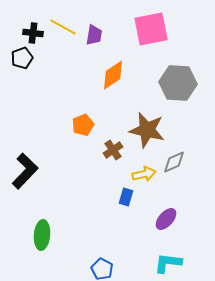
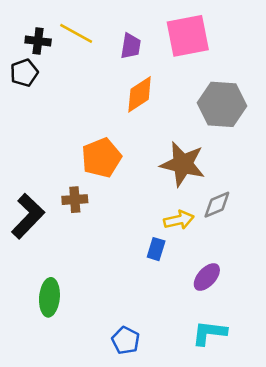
purple trapezoid: (94, 35) -> (131, 46), moved
orange pentagon: (83, 125) -> (101, 158), size x1.4
brown cross: (113, 150) -> (75, 200), moved, turned 30

